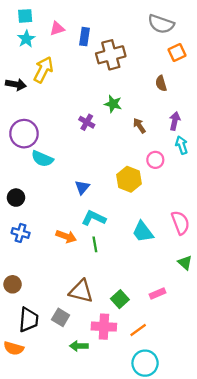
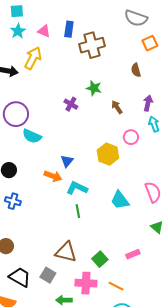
pink triangle: (57, 29) -> (44, 31), moved, turned 40
orange arrow: (66, 236) -> (53, 176), moved
black trapezoid: (29, 320) -> (20, 277), turned -65
orange line: (138, 330) -> (116, 286), turned 63

